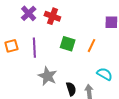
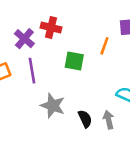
purple cross: (29, 13) -> (24, 39), moved
orange line: (92, 46) -> (104, 46), moved

